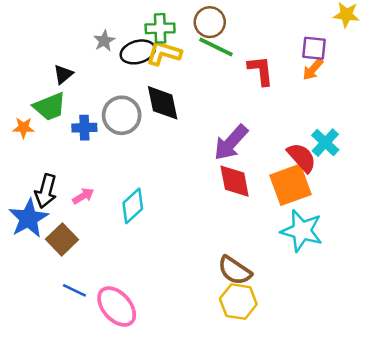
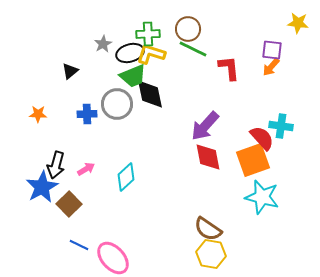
green trapezoid: (50, 107) -> (133, 76), moved
cyan cross: (325, 143) -> (281, 126), turned -35

